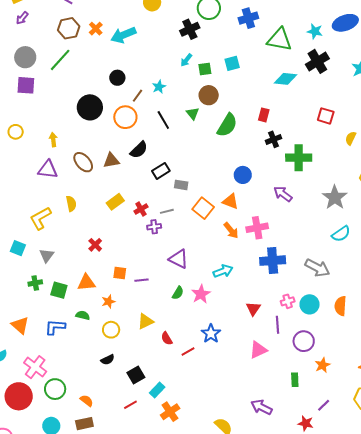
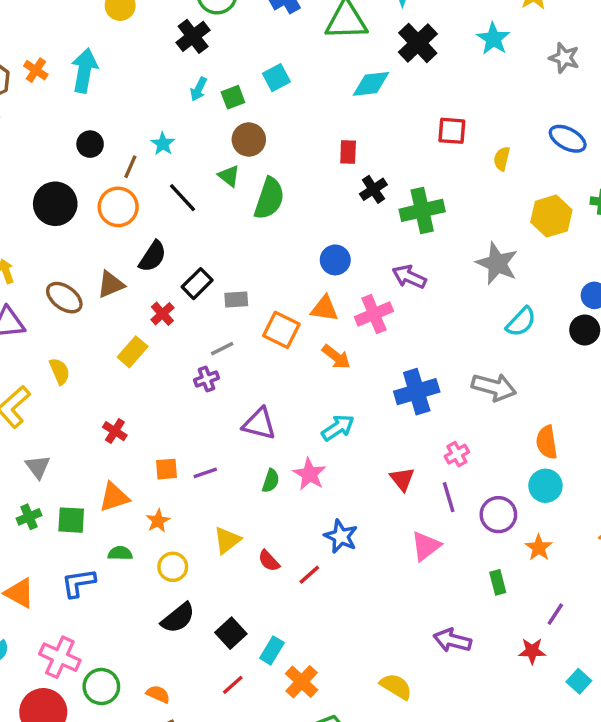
cyan arrow: (123, 35) -> (84, 71), turned 135
green semicircle: (227, 125) -> (269, 198), moved
red cross: (141, 209) -> (162, 314), moved
pink cross: (257, 228) -> (374, 314), moved
cyan circle: (310, 304) -> (545, 486), moved
black semicircle: (108, 360) -> (178, 618), size x1.5

